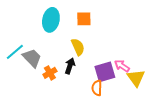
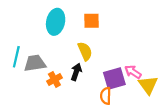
cyan line: (15, 52) -> (16, 57), turned -36
gray trapezoid: (32, 58) -> (35, 63), turned -55

